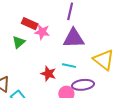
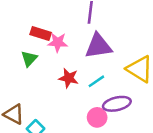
cyan line: (69, 66) -> (96, 81), turned -40
red star: (48, 74) -> (69, 78), moved

